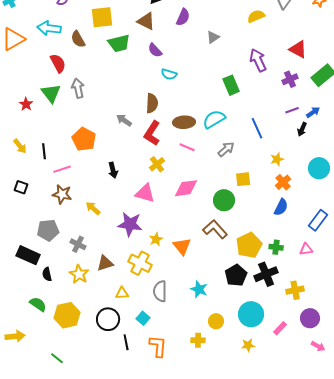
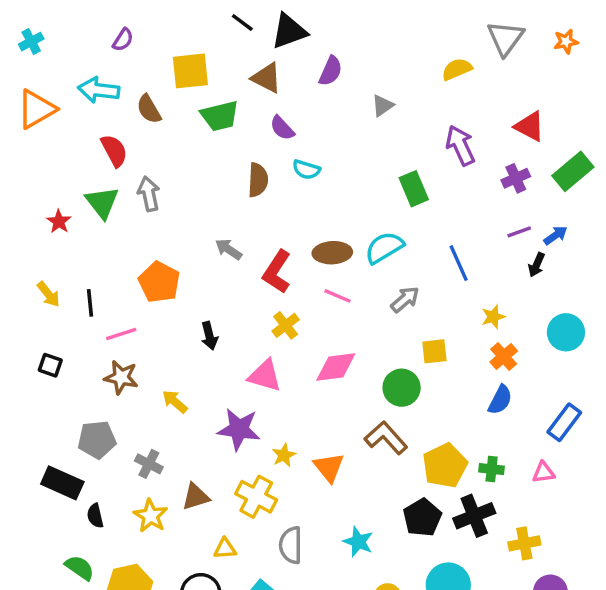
brown semicircle: (152, 103) -> (258, 180), moved

